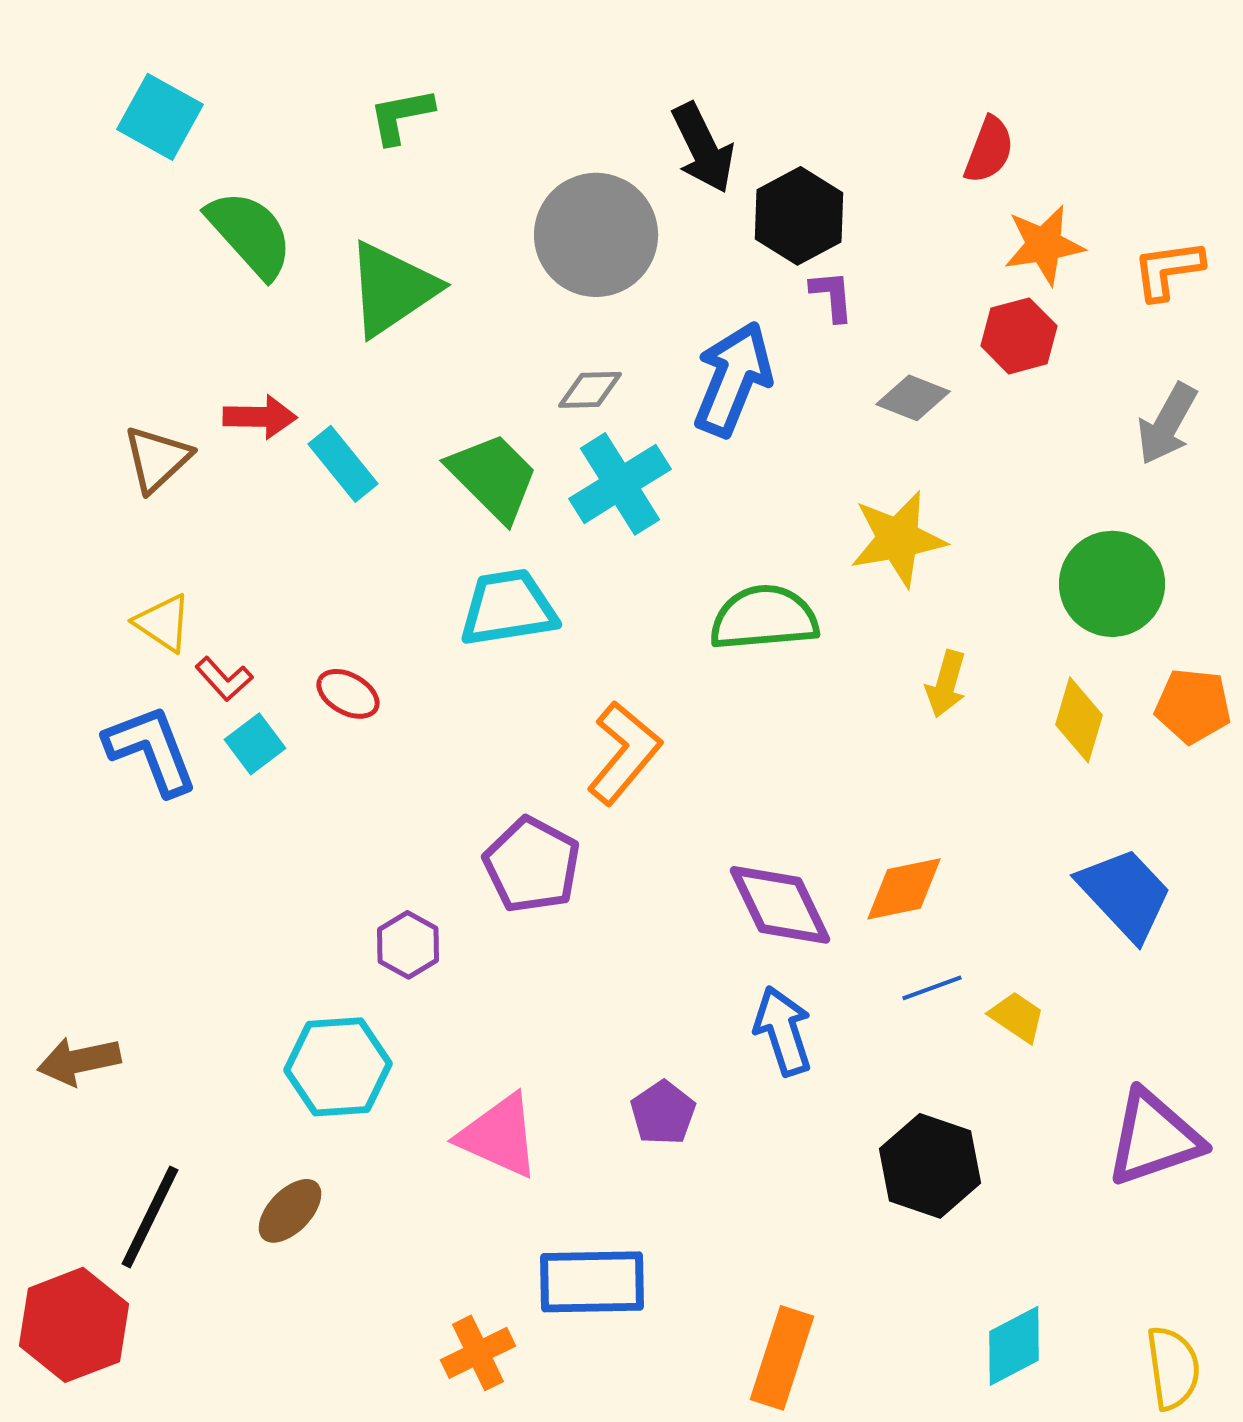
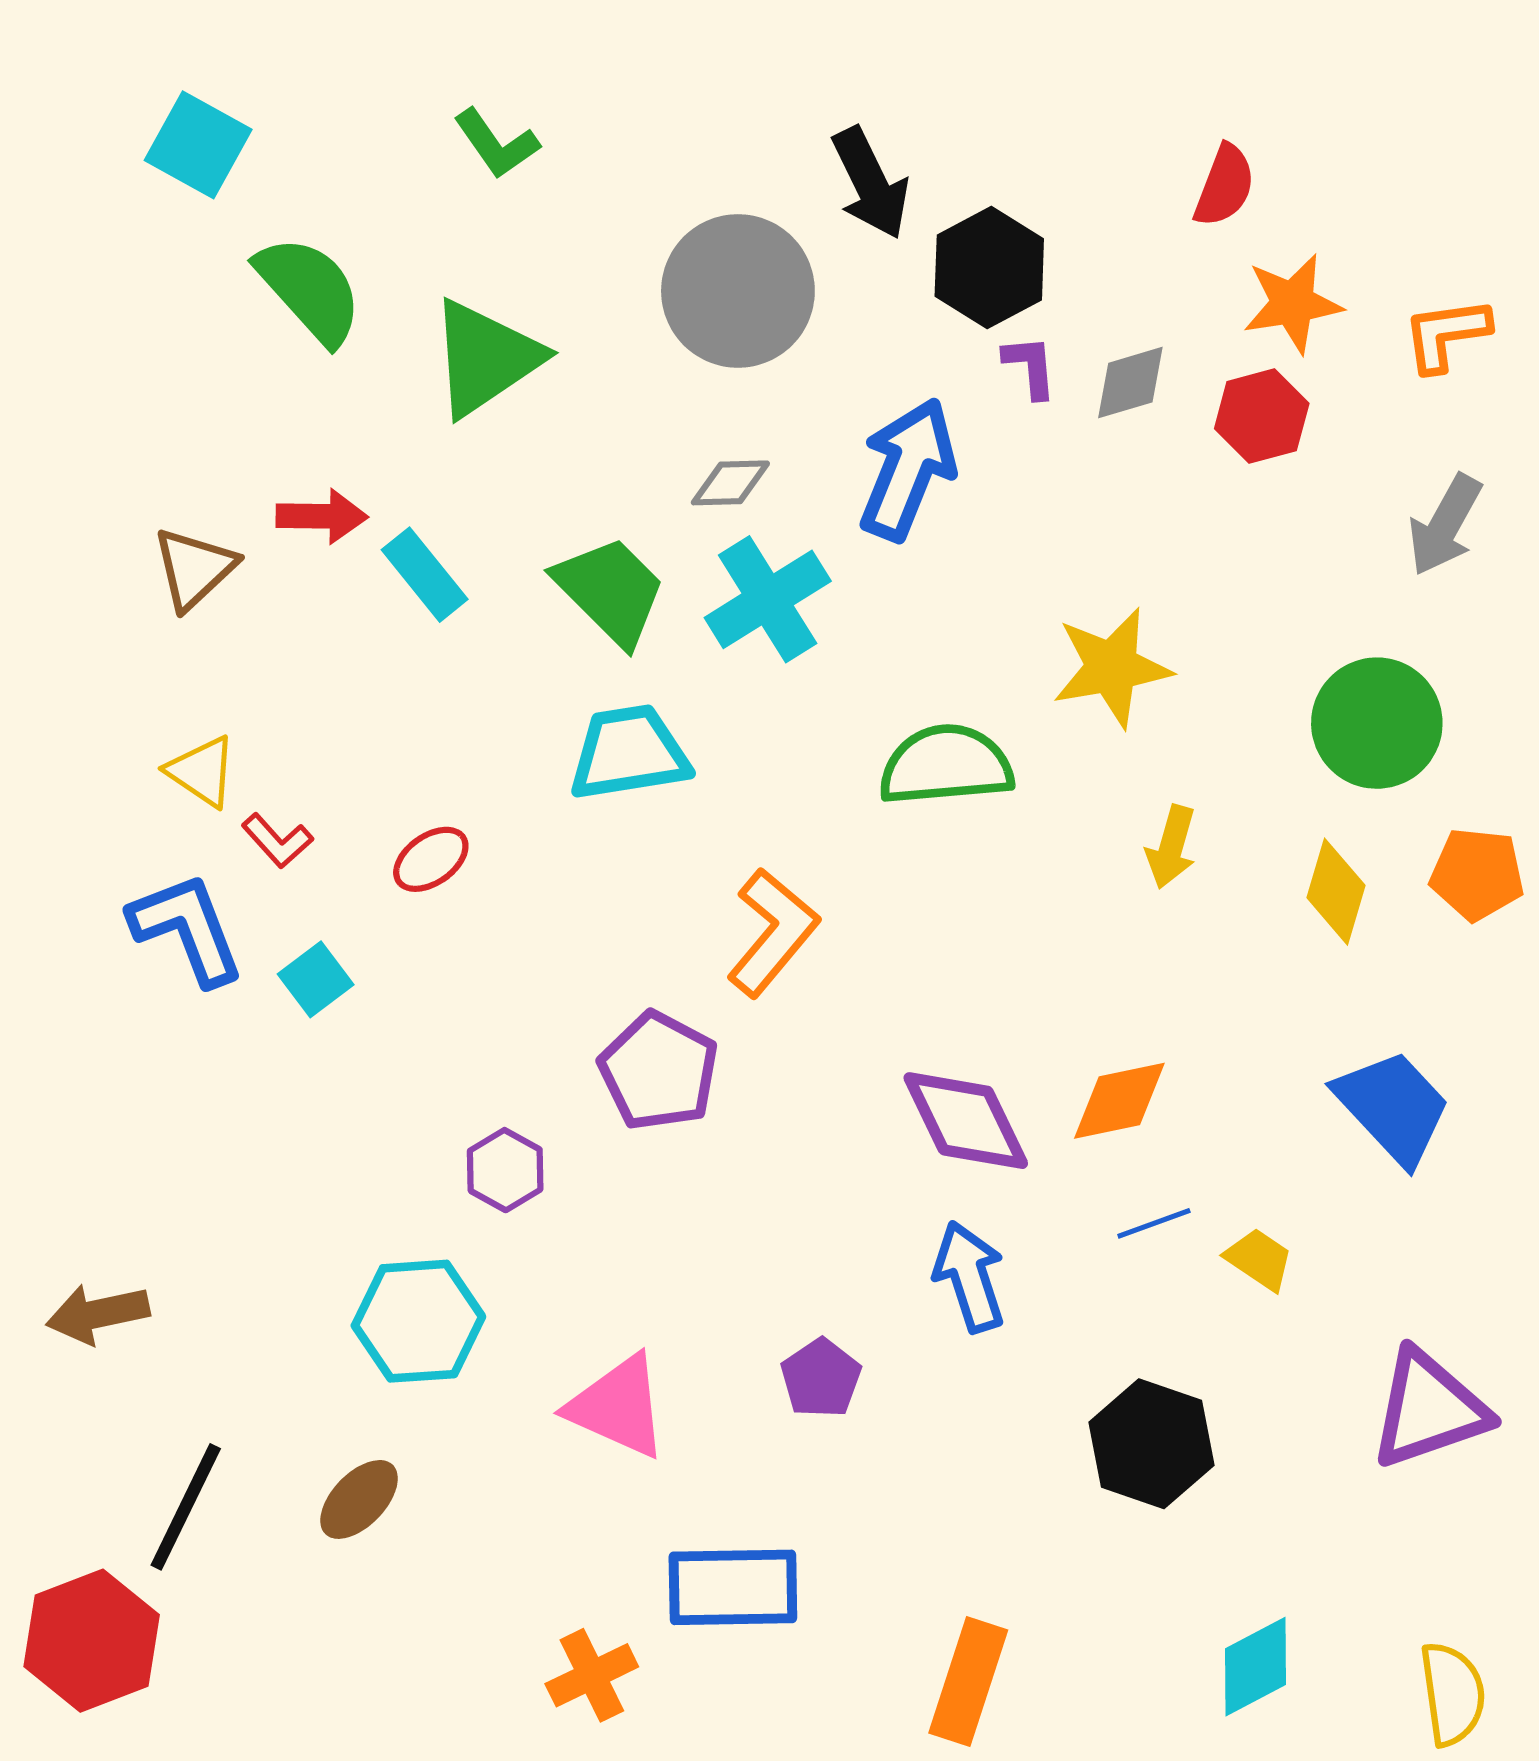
green L-shape: (401, 116) -> (496, 144), turned -114
gray diamond: (913, 398) -> (1130, 383), moved, turned -38
red ellipse: (348, 694) -> (431, 859), turned -64
cyan square: (255, 744) -> (316, 979), moved

